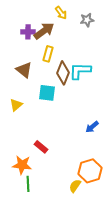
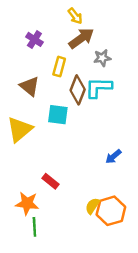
gray star: (87, 20) -> (102, 58), moved
brown arrow: (44, 31) -> (81, 38), moved
purple cross: (28, 32) -> (34, 39), turned 32
yellow triangle: (16, 105) -> (20, 129), size x1.6
yellow semicircle: (75, 186) -> (92, 206), moved

